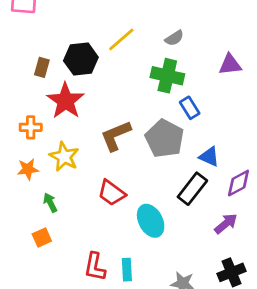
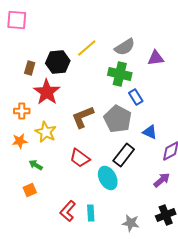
gray semicircle: (174, 38) -> (125, 47), size x1.5
purple triangle: (230, 65) -> (156, 58), moved
black rectangle: (192, 189) -> (124, 155), moved
green arrow: (50, 203) -> (36, 165), turned -32
red L-shape: (95, 267) -> (68, 211), turned 30

